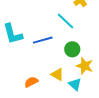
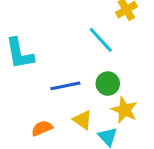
blue line: (43, 40) -> (65, 86), moved

